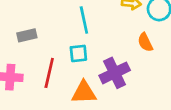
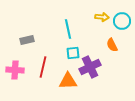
cyan square: (78, 53) -> (73, 53), moved

